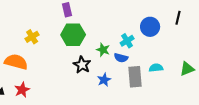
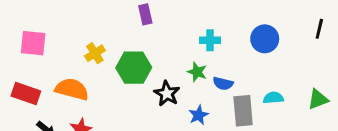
black line: (178, 18) -> (319, 29), moved
green hexagon: (73, 35) -> (134, 68), moved
cyan cross: (127, 41) -> (210, 40), moved, turned 32

